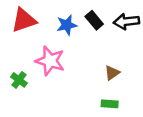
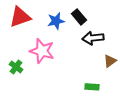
black arrow: (126, 21) -> (93, 38), moved
brown triangle: (112, 73) -> (110, 61), moved

